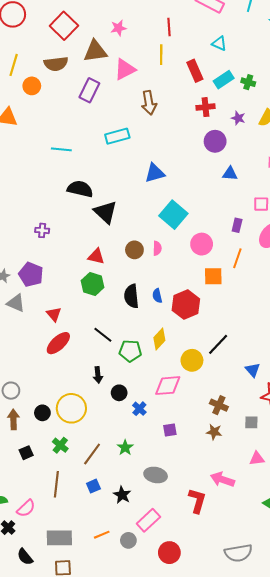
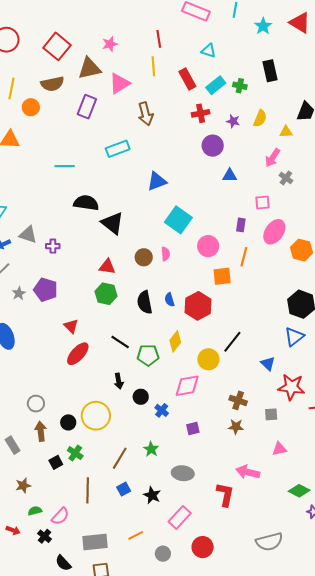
gray triangle: (16, 303) -> (28, 235), moved
green cross: (60, 445) -> (75, 453), moved
gray circle: (128, 540) -> (163, 554), moved

